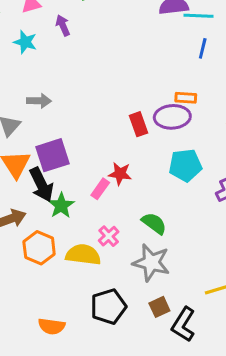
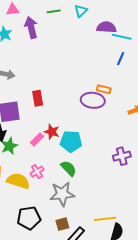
purple arrow: (63, 25) -> (31, 27), size x1.5
red rectangle: (138, 124) -> (38, 98), moved
cyan pentagon: (185, 165) -> (71, 142), moved
gray star: (151, 263) -> (62, 194), turned -30

